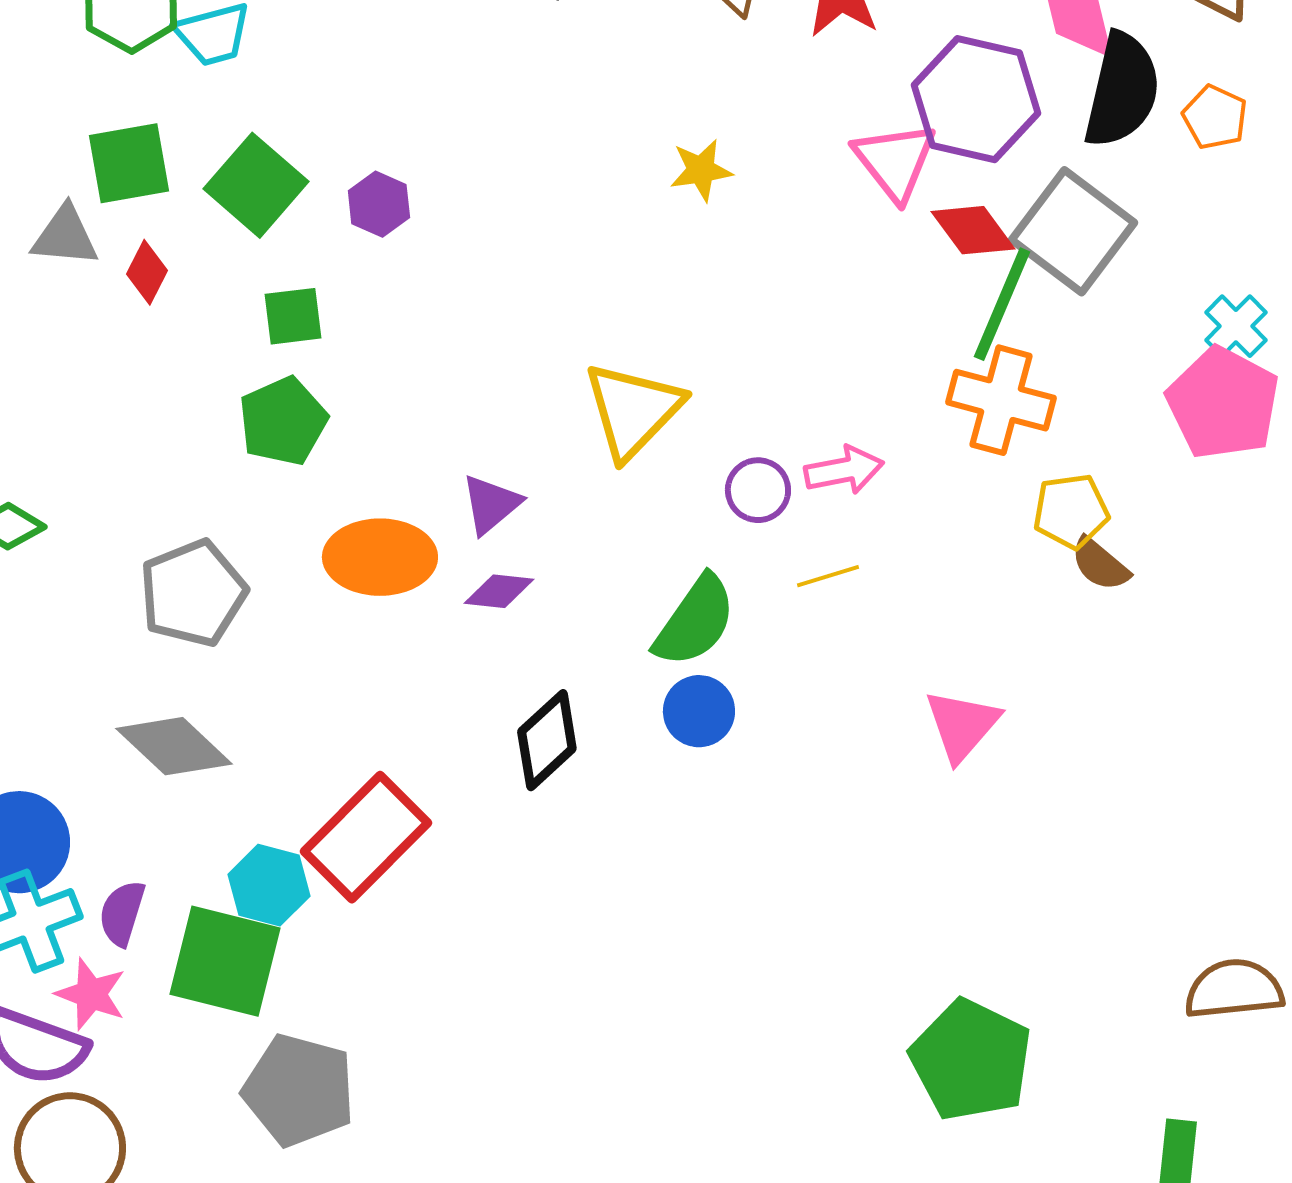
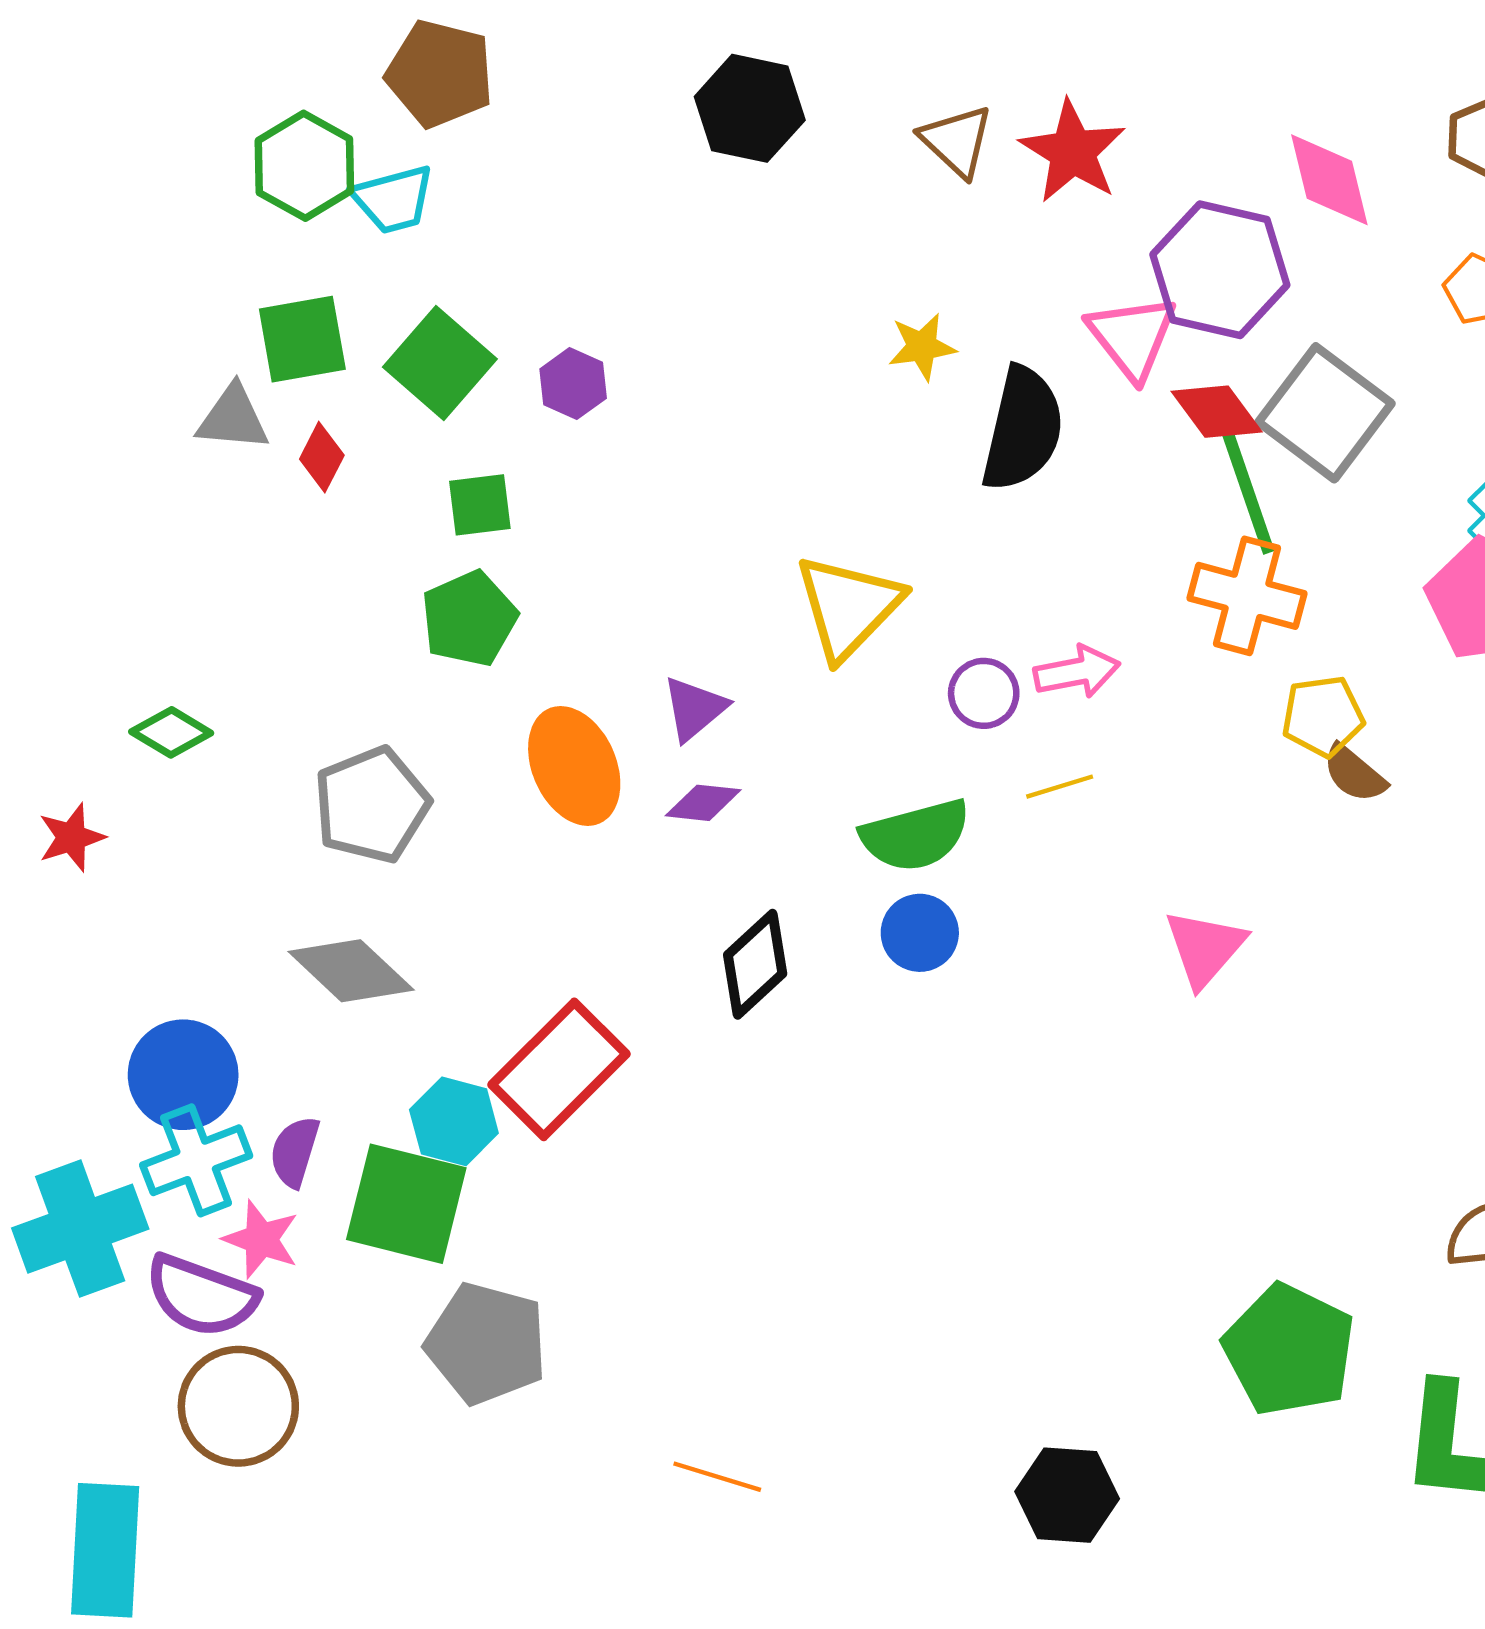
black semicircle: (1122, 90) -> (1023, 429), moved
green line: (1002, 304) -> (1248, 492), turned -42
orange ellipse: (380, 557) -> (574, 766), turned 66
green semicircle: (695, 621) -> (915, 835), turned 40
green pentagon: (971, 1060) -> (1289, 1350), moved

